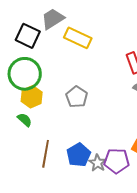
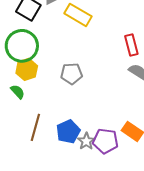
gray pentagon: (77, 97) -> (72, 74), turned 30

